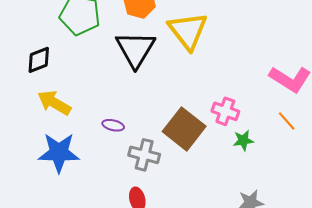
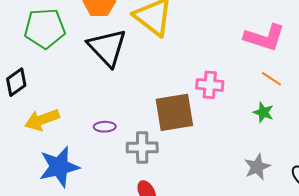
yellow arrow: (54, 103) -> (42, 120), turned -36
brown square: (184, 129) -> (174, 112), turned -33
green star: (243, 140) -> (263, 112), moved, turned -30

